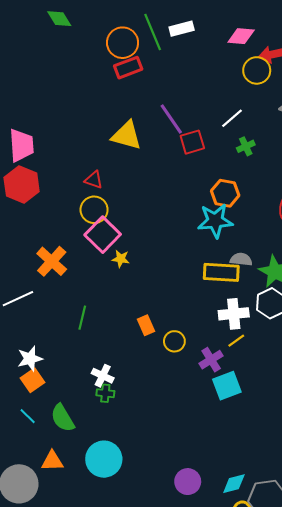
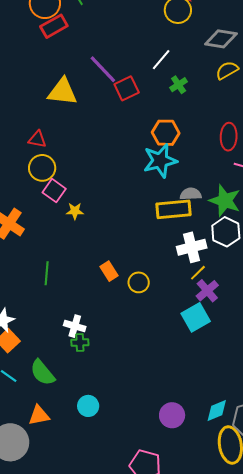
pink square: (103, 235) -> (54, 191), size x0.7
purple cross: (211, 360) -> (207, 291), moved
cyan circle: (104, 459) -> (88, 406), size x0.6

